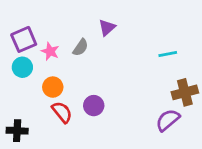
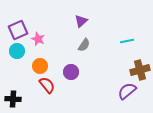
gray semicircle: (81, 47) -> (84, 45), moved
purple circle: (94, 106) -> (71, 72), moved

